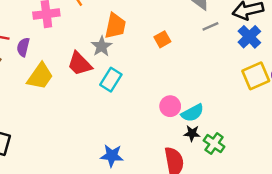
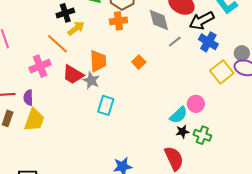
red trapezoid: (80, 64) -> (73, 75), moved
yellow trapezoid: (40, 76) -> (34, 120), moved
pink circle: (170, 106) -> (196, 104), moved

